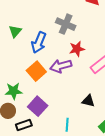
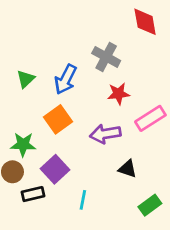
green triangle: (15, 31) -> (26, 79), moved
purple arrow: (61, 66) -> (105, 134), moved
cyan line: (67, 125) -> (83, 200), moved

